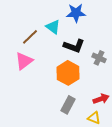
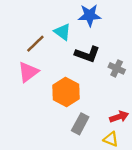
orange hexagon: (68, 73) -> (66, 92), moved

